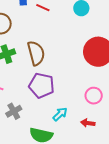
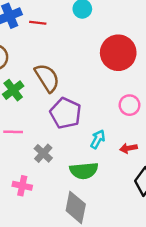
purple pentagon: (42, 86) -> (66, 113), turned 30
red arrow: (88, 123) -> (128, 148), moved

